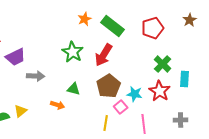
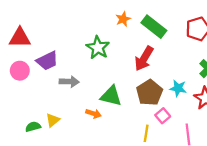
green star: (73, 52) -> (98, 48), moved
green triangle: (74, 89) -> (111, 96), size x1.5
cyan star: (135, 94) -> (178, 88), moved

